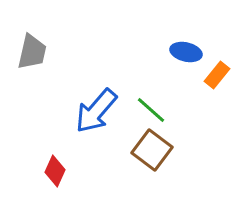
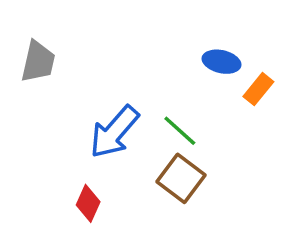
red diamond: (55, 171) -> (88, 203), moved

